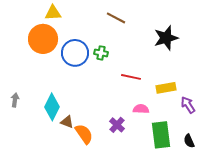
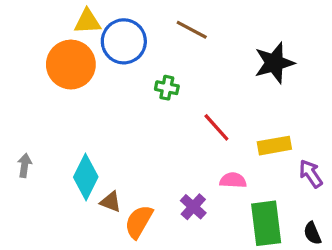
blue circle: (75, 53) -> (124, 41), moved
red line: (131, 77) -> (216, 127), turned 36
orange semicircle: (84, 134) -> (139, 222), turned -115

